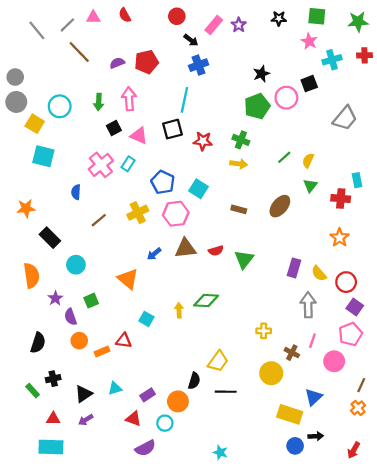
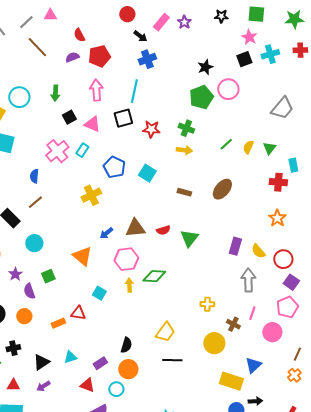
red semicircle: (125, 15) -> (79, 35), moved
black square: (309, 84) -> (244, 59), moved
pink arrow: (129, 99) -> (96, 90), moved
green triangle: (310, 186) -> (269, 148), moved
pink hexagon: (176, 214) -> (126, 259), moved
brown line: (99, 220) -> (35, 202), moved
orange circle: (79, 341) -> (24, 316), moved
black semicircle: (194, 381) -> (126, 345), moved

